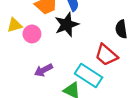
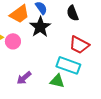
black semicircle: (121, 29) -> (73, 13), moved
purple arrow: (43, 70) -> (24, 78), moved

